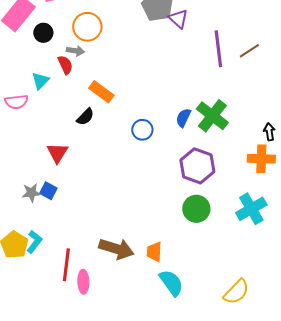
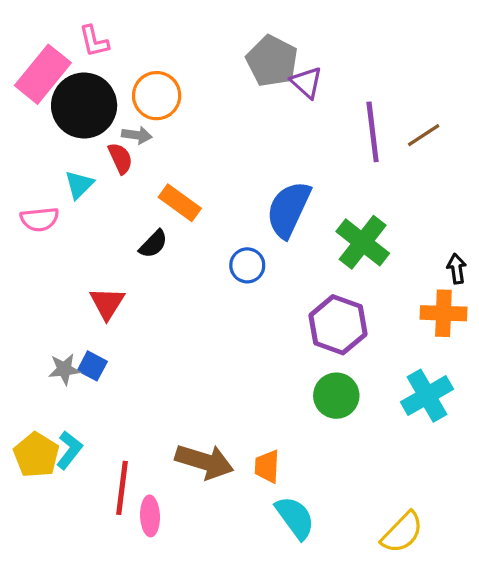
black circle: (43, 33) -> (84, 105), size x2.0
blue semicircle: (183, 118) -> (288, 209), moved, size x1.8

